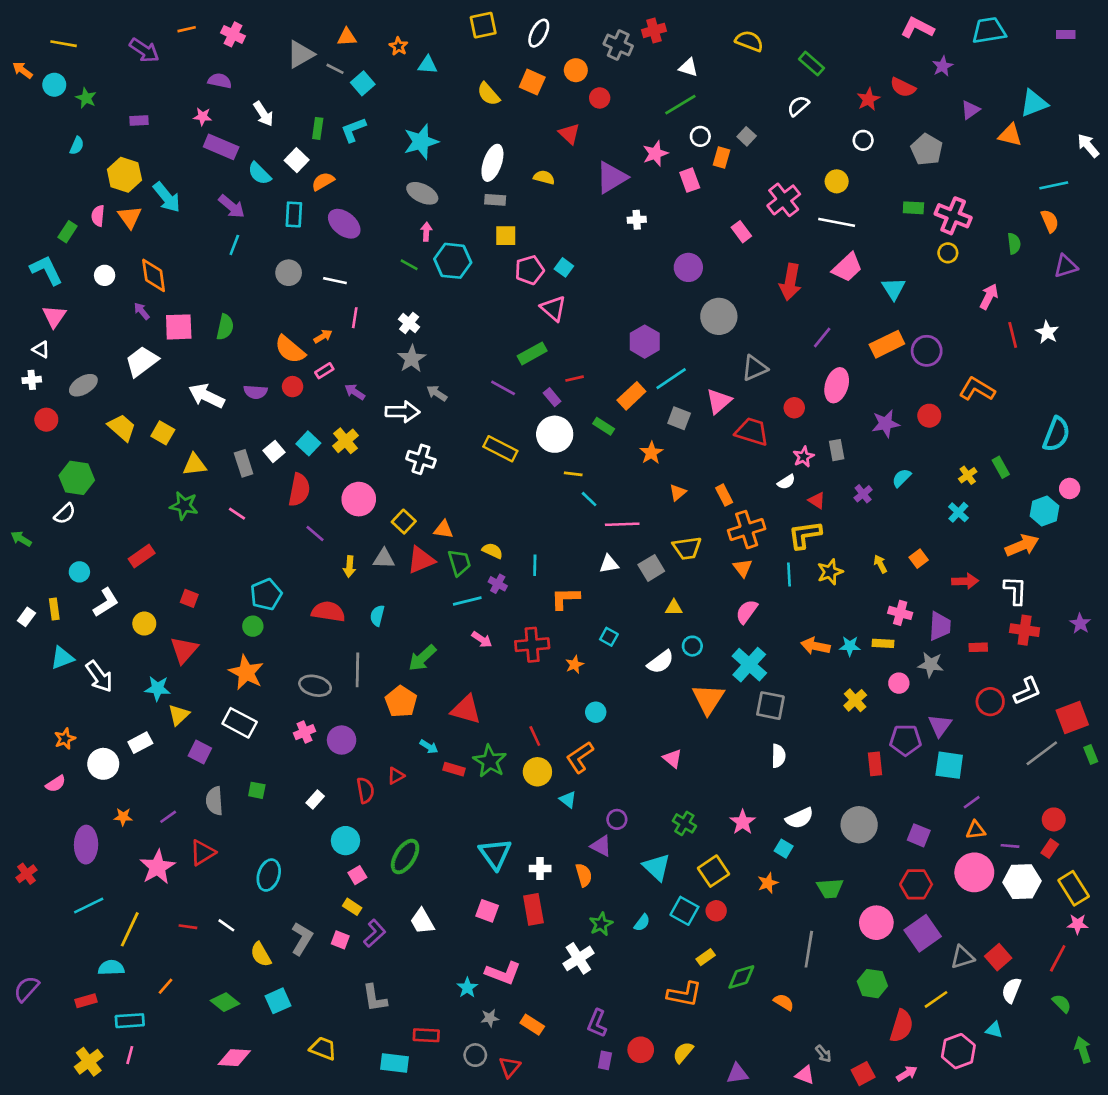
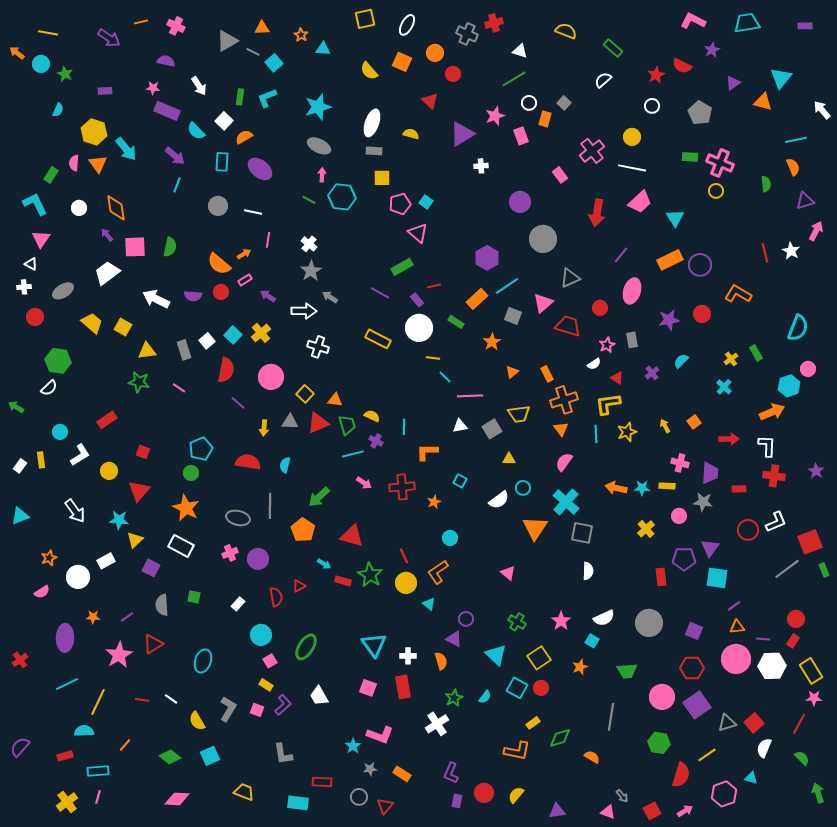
cyan triangle: (1034, 103) -> (781, 78), turned -30
pink arrow: (989, 297) -> (816, 231), moved
cyan triangle: (62, 658) -> (20, 516), moved

